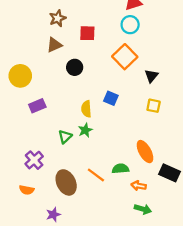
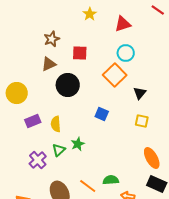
cyan circle: (130, 25) -> (126, 53), moved
black circle: (75, 67) -> (68, 85), size x1.5
yellow semicircle: (86, 109) -> (56, 124), moved
orange ellipse: (145, 152) -> (152, 158), moved
purple cross: (34, 160) -> (38, 160), moved

